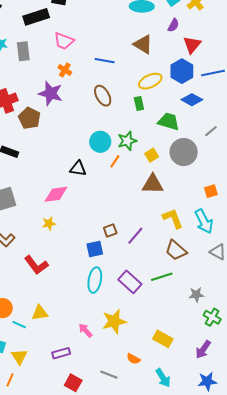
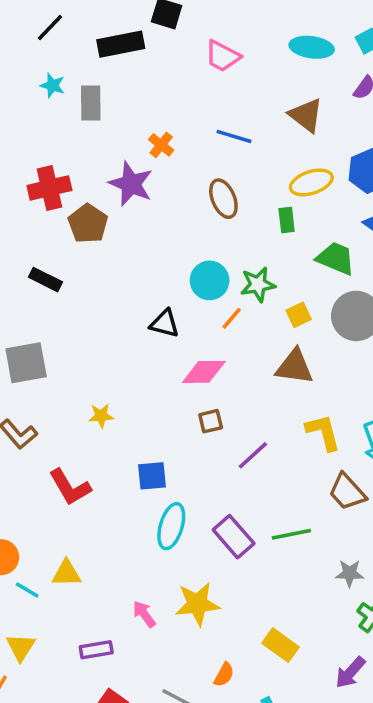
pink trapezoid: (64, 41) -> (223, 56), moved
pink diamond: (56, 194) -> (204, 372), moved
brown square: (110, 230) -> (211, 421), moved
blue square: (95, 249) -> (152, 476), moved
brown trapezoid: (176, 250) -> (347, 492), moved
orange semicircle: (133, 359) -> (224, 675), turned -96

